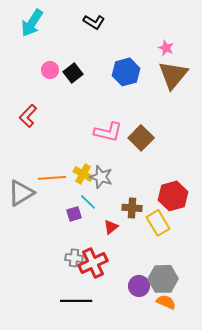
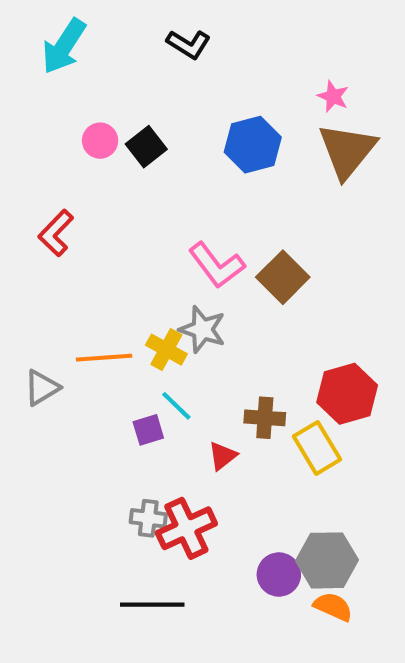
pink L-shape: (108, 132) -> (217, 265), turned 40
gray star: (101, 177) -> (202, 329), moved
gray triangle: (21, 193) -> (42, 388), size x0.7

